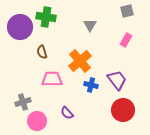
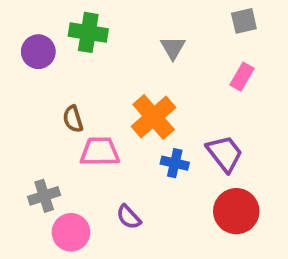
purple circle: (20, 27) -> (38, 52), size x0.7
brown semicircle: (42, 52) -> (73, 119), moved

